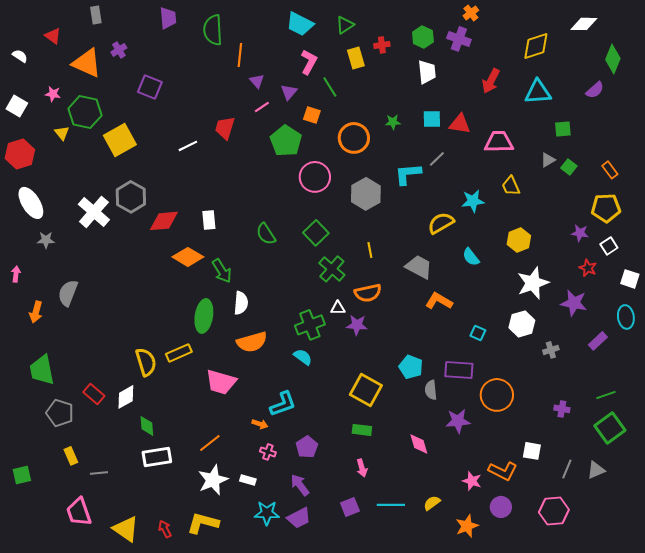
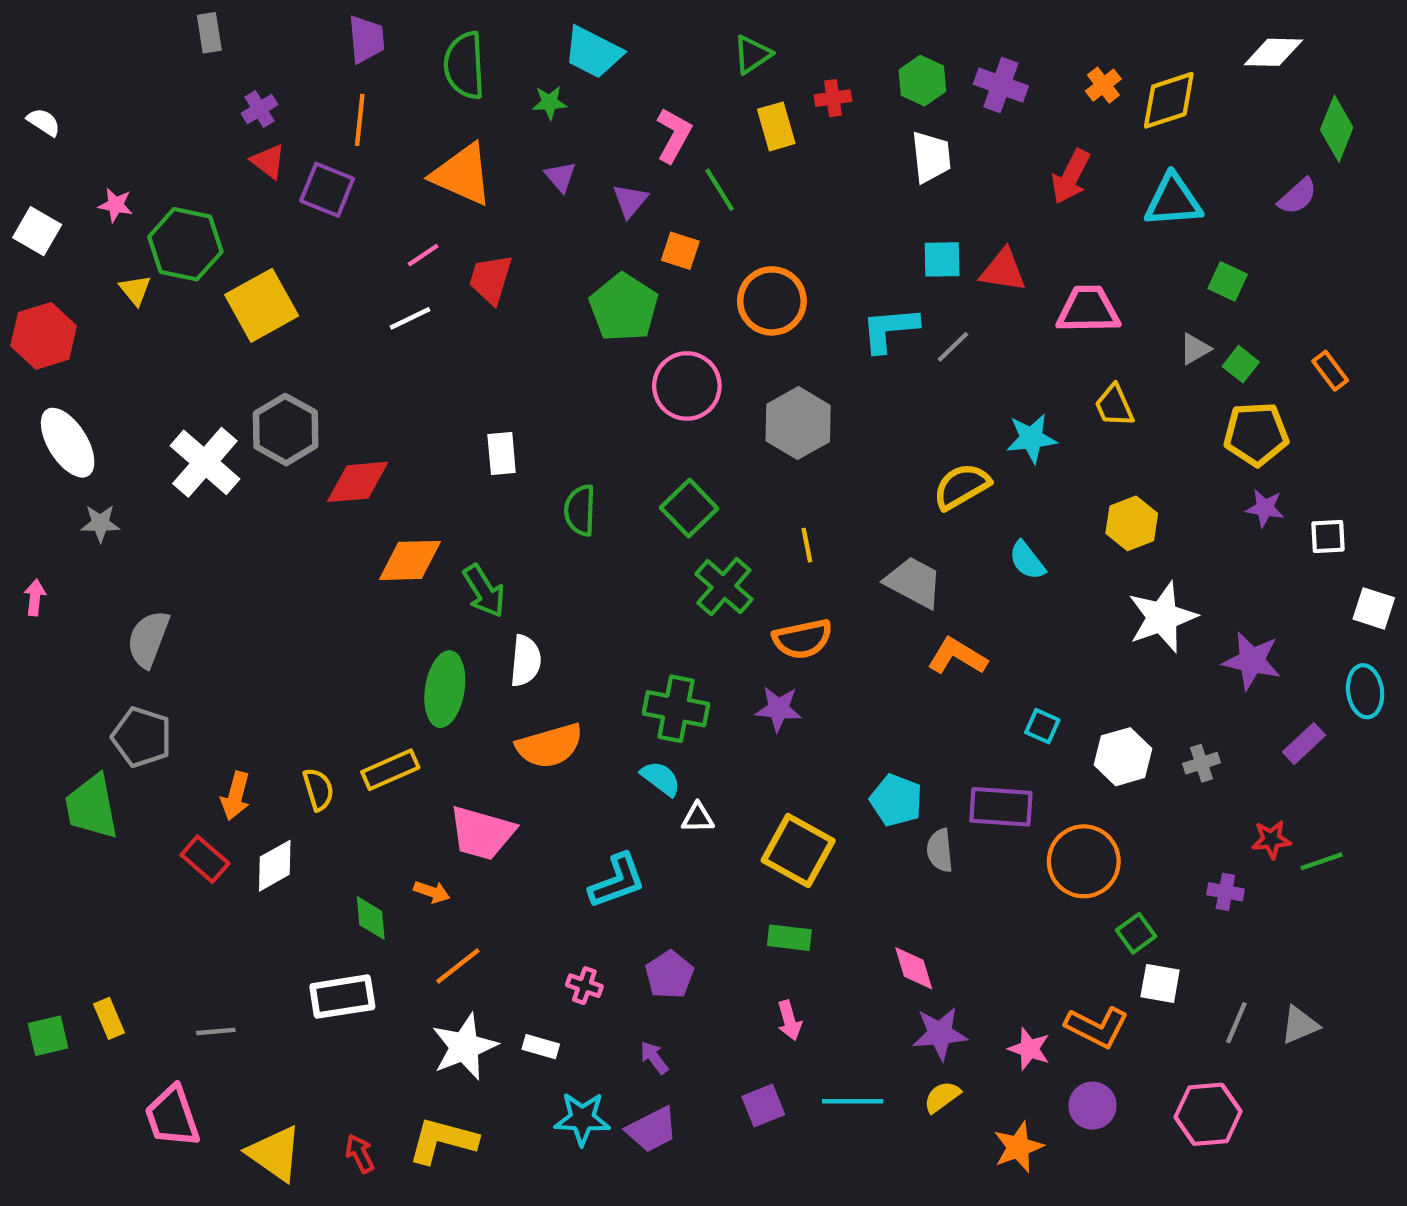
orange cross: (471, 13) -> (1103, 85), moved
cyan trapezoid: (300, 24) -> (593, 52), moved
red triangle: (53, 36) -> (268, 161), moved
orange line: (240, 55) -> (360, 120), moved
orange triangle: (87, 63) -> (462, 174), moved
pink line: (262, 107) -> (423, 255), moved
green star: (393, 122) -> (550, 102), moved
green square: (563, 129) -> (1228, 281), turned 30
cyan L-shape: (408, 174) -> (890, 329), moved
yellow pentagon: (606, 208) -> (1256, 434), moved
white rectangle: (209, 220) -> (502, 454), moved
green semicircle: (266, 234) -> (580, 510), turned 35
white square: (609, 246) -> (1328, 536), turned 30
orange diamond: (188, 257) -> (410, 560), turned -32
red star: (588, 268) -> (1271, 840), moved, turned -30
white triangle: (338, 308) -> (698, 818), moved
orange arrow: (36, 312) -> (235, 796), moved
white hexagon: (522, 324) -> (1123, 757), moved
green cross: (310, 325) -> (676, 709), turned 32
yellow semicircle: (146, 362) -> (318, 789), size x0.7
gray pentagon: (60, 413) -> (142, 737), moved
purple star: (458, 421) -> (940, 1034), moved
orange arrow: (260, 424) -> (432, 892), moved
green diamond: (147, 426) -> (371, 918), moved
green square: (610, 428) -> (1136, 933), moved, size x0.6
yellow rectangle: (71, 456) -> (109, 1018), moved
purple arrow: (300, 485) -> (654, 1058), size x0.7

